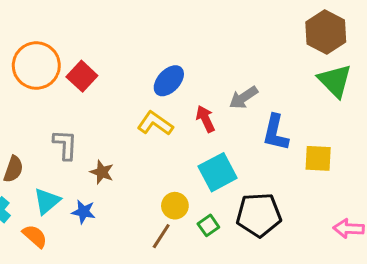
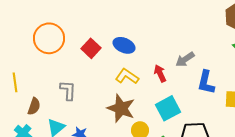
red square: (82, 76) -> (91, 48), moved
blue ellipse: (169, 81) -> (124, 45), moved, turned 70
brown star: (102, 172) -> (121, 108), moved, size x1.8

